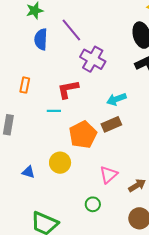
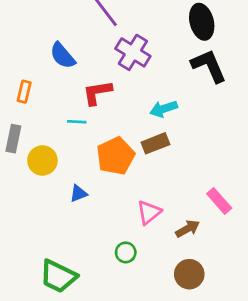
blue semicircle: (41, 39) -> (63, 56), moved, turned -45
orange rectangle: (25, 85) -> (24, 92), moved
yellow circle: (60, 163) -> (42, 160), moved
blue triangle: (28, 172) -> (78, 193), moved, turned -40

